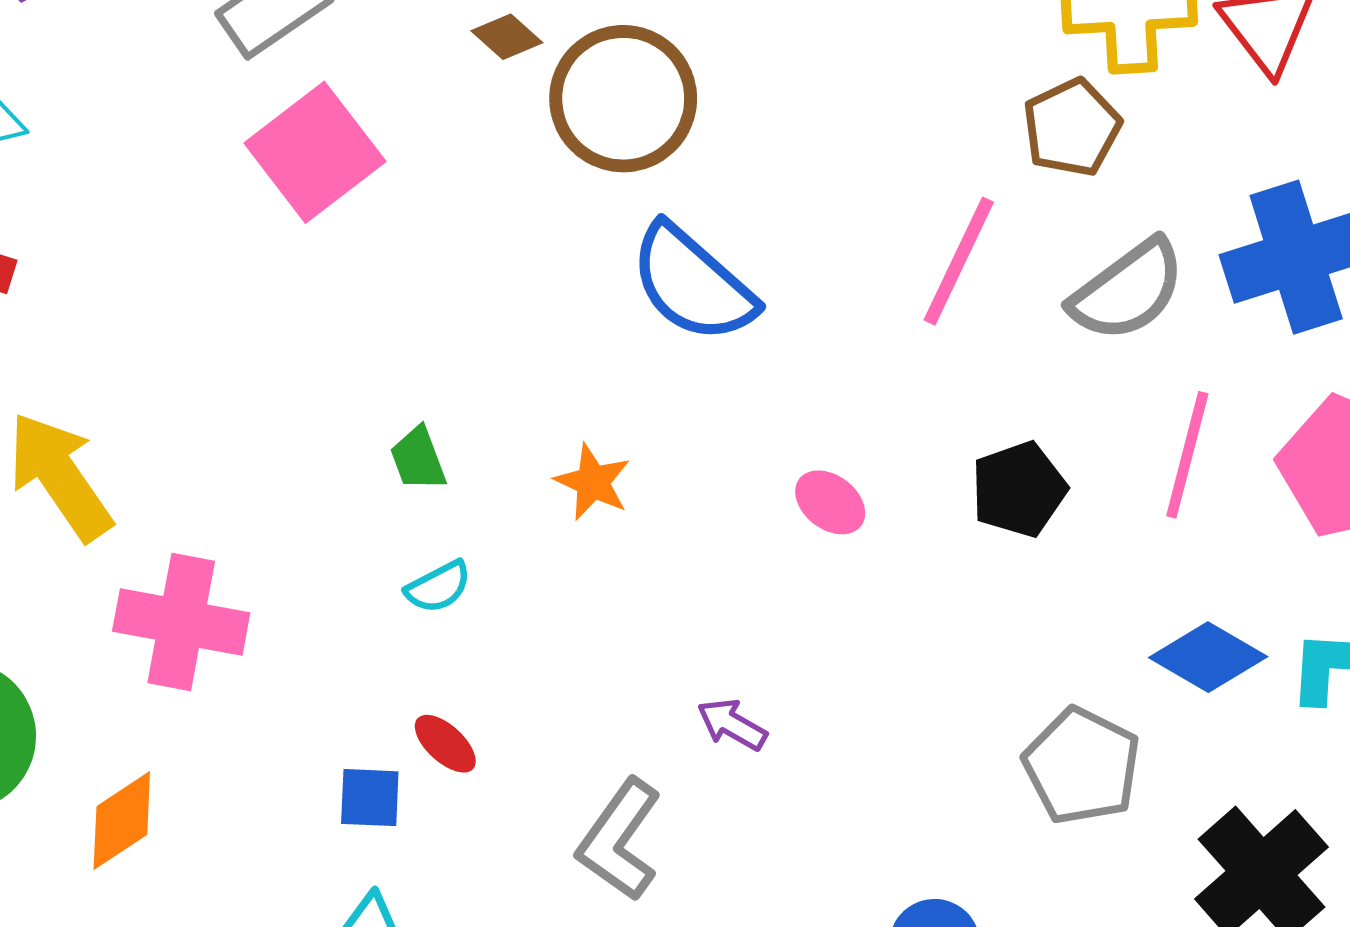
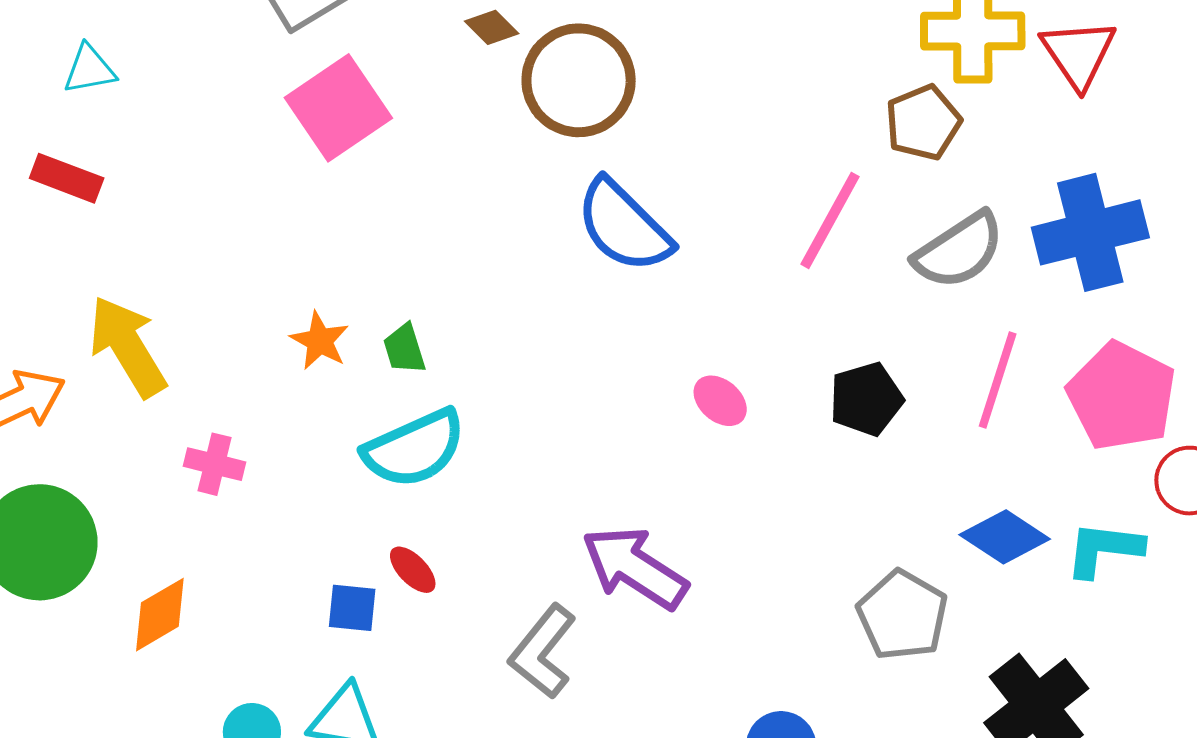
orange star: (593, 482) -> (320, 341), moved
cyan semicircle: (438, 587) -> (414, 449), size x2.0
pink cross: (181, 622) -> (215, 464), size x0.6
purple arrow: (732, 724) -> (635, 568), size x2.0

